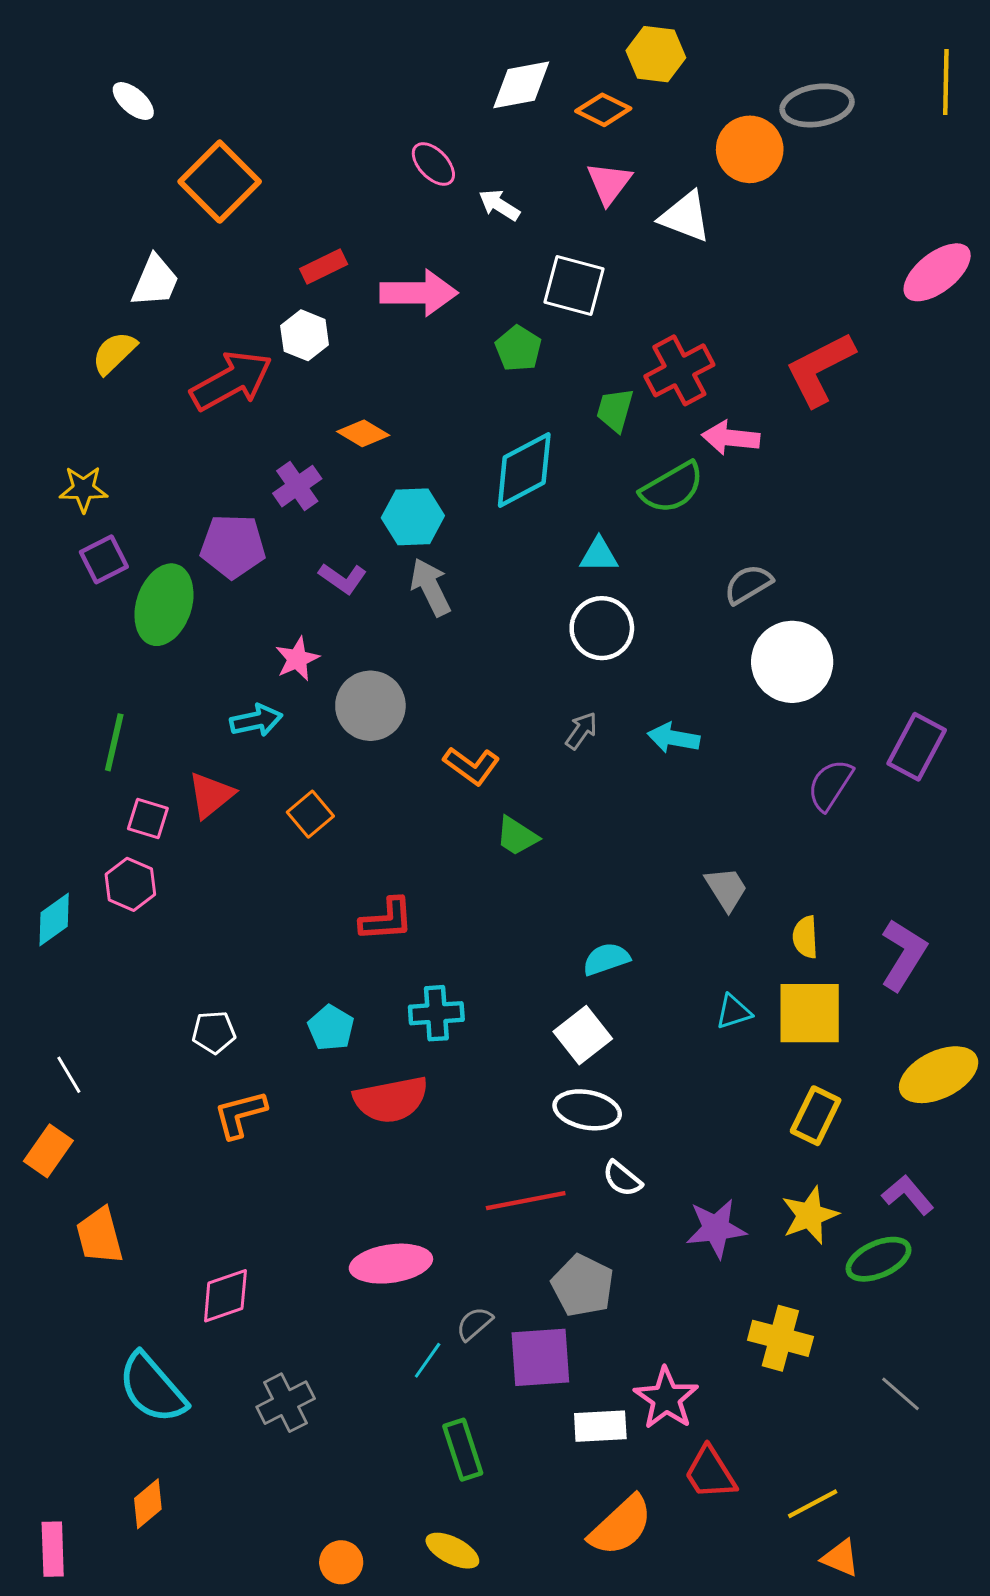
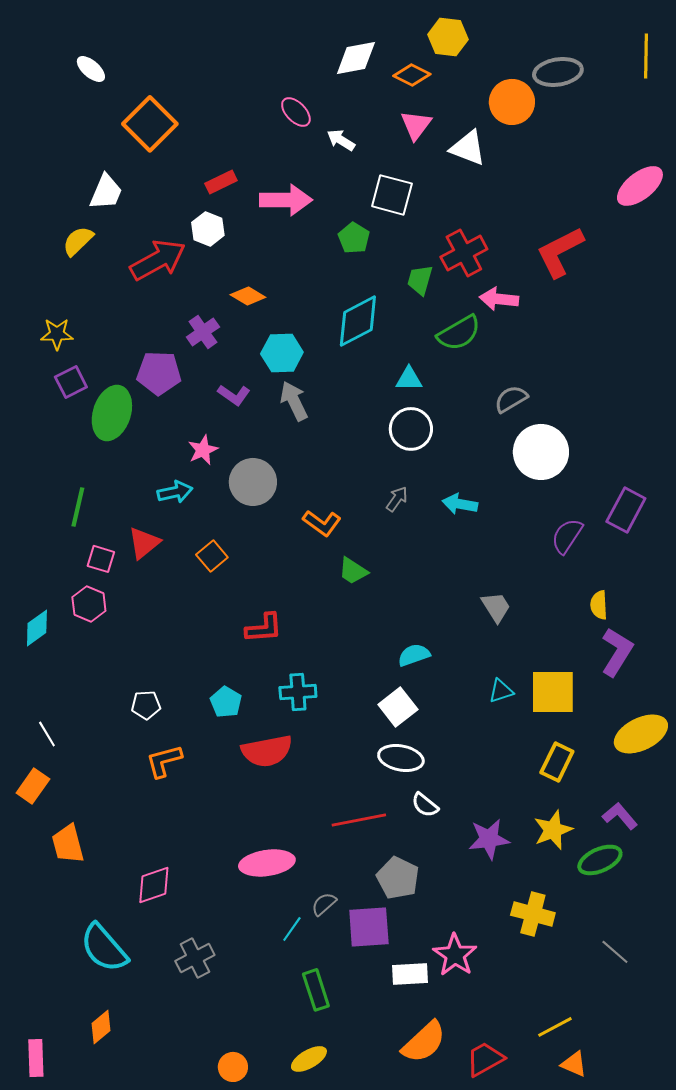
yellow semicircle: (805, 937) -> (599, 605), moved
red trapezoid: (710, 1473) -> (485, 1059), moved, turned 93
yellow ellipse: (452, 1551) -> (309, 1059), turned -57

